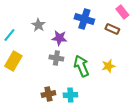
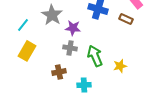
gray star: (38, 25) -> (52, 15), size x1.5
yellow star: (108, 66) -> (120, 66), moved
brown cross: (48, 94) -> (59, 72), moved

